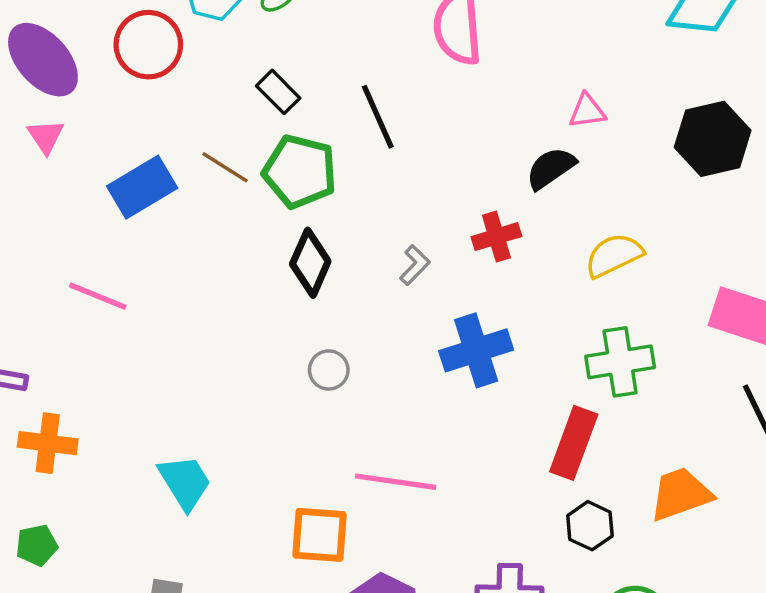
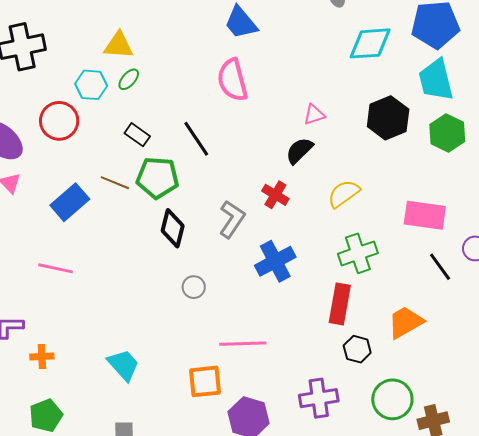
red cross: (496, 237) -> (275, 195), turned -32
gray L-shape: (415, 265) -> (232, 219), size x1.6
orange cross: (48, 443) -> (42, 357), size x0.7
green pentagon: (37, 545) -> (46, 415), size x1.4

